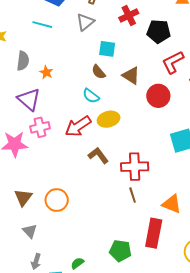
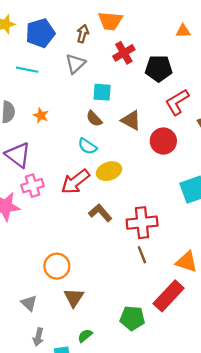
orange star: (46, 72) -> (41, 115), moved
brown triangle: (23, 197) -> (74, 298), moved
red rectangle: (154, 233) -> (169, 296), turned 36

